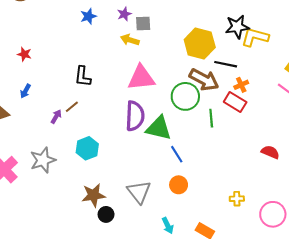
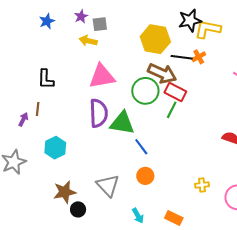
orange cross: (241, 85) -> (199, 57), moved
red rectangle: (235, 102) -> (175, 92), moved
brown line: (72, 107) -> (38, 109), turned -40
green line: (211, 118) -> (172, 110), turned 36

